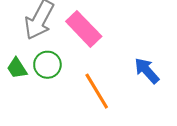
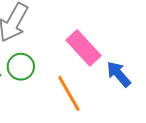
pink rectangle: (84, 29) -> (84, 48), moved

